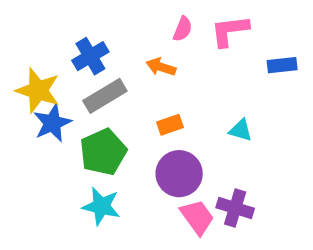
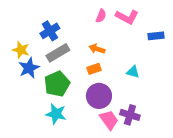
pink L-shape: (230, 31) -> (127, 17), turned -145
orange arrow: (161, 67) -> (97, 49), moved
yellow star: (38, 90) -> (21, 50), size x0.7

